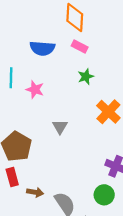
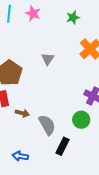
pink star: (35, 89) -> (33, 13), moved

